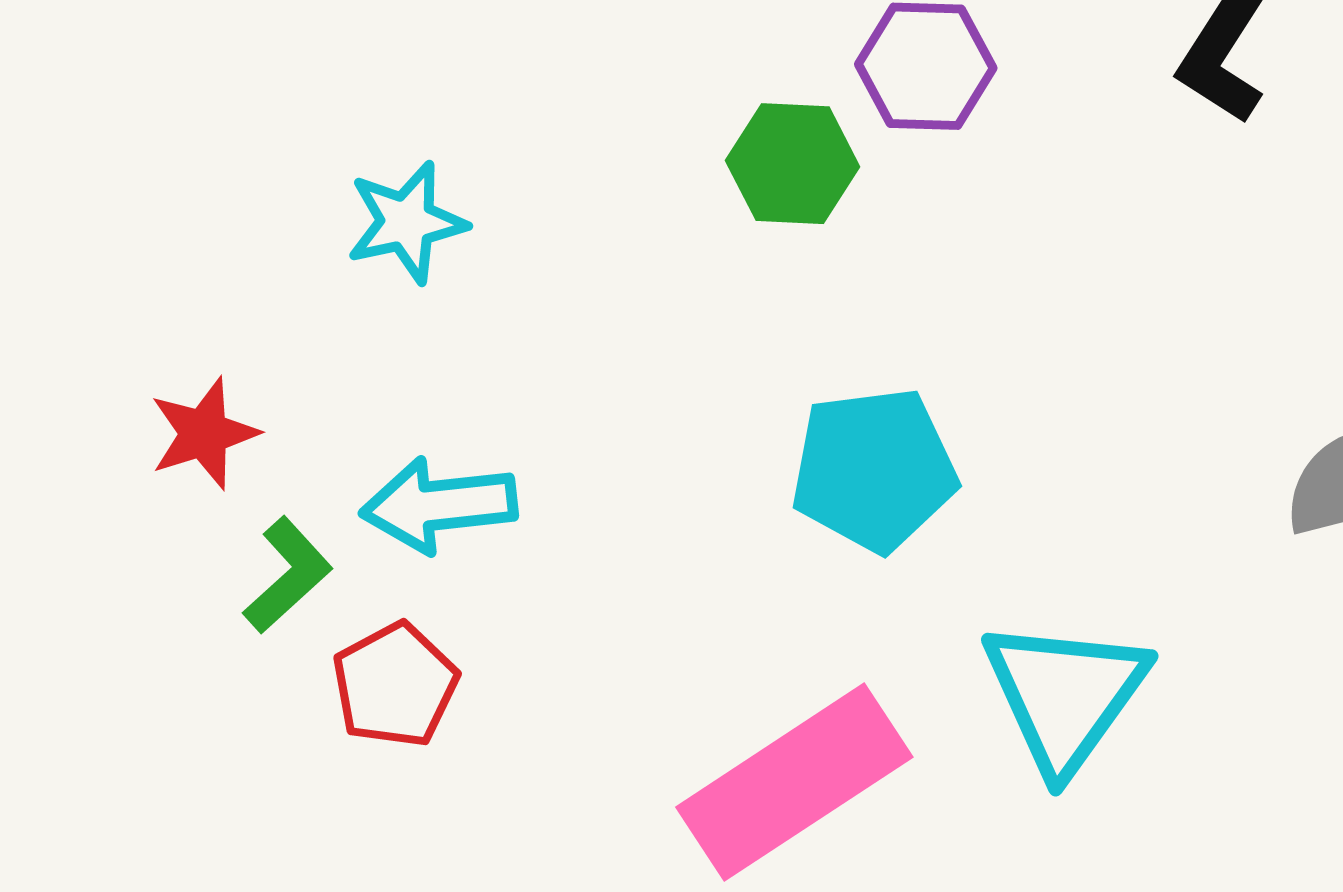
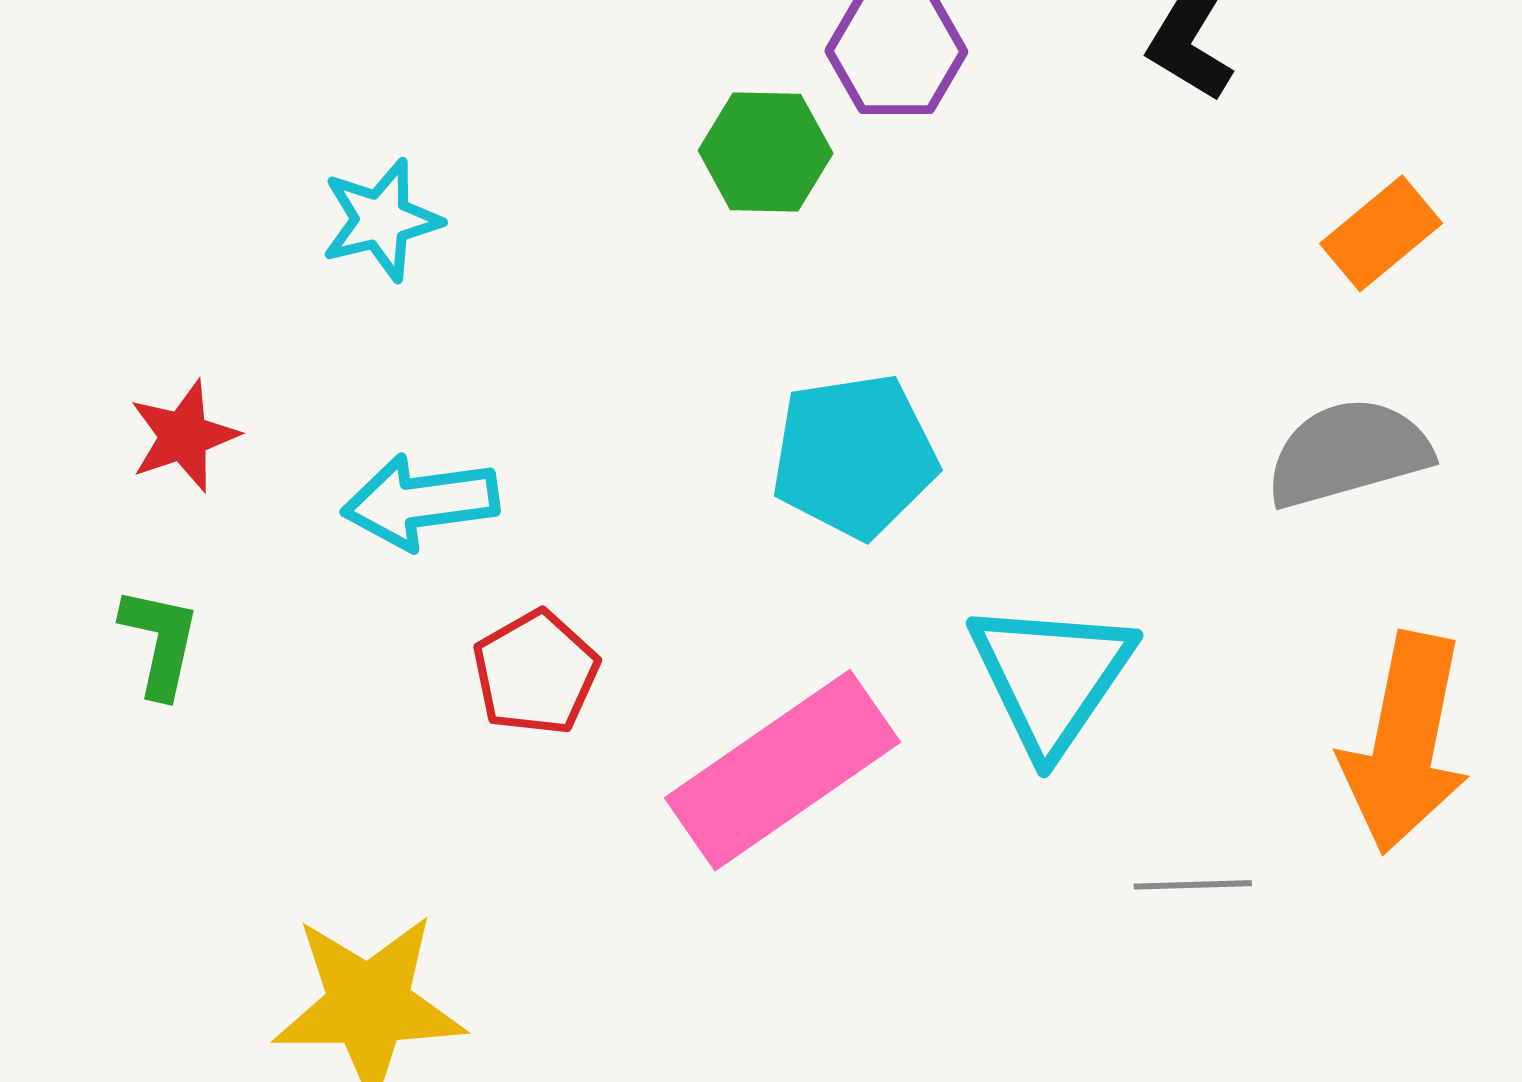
green L-shape: (288, 575) -> (160, 642), moved, turned -34
red pentagon: (395, 685) -> (536, 673), moved

